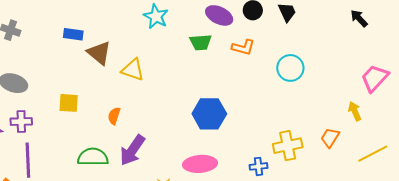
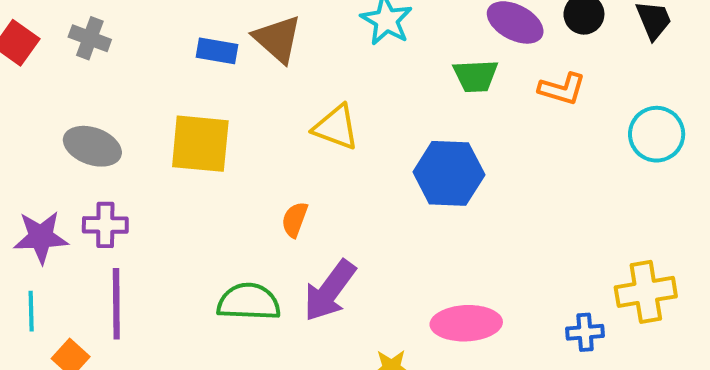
brown triangle: (99, 53) -> (278, 39), moved
yellow square: (69, 103) -> (200, 144), moved, size x1.5
blue hexagon: (209, 114) -> (449, 173), moved

